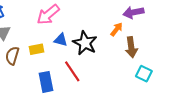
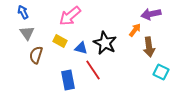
blue triangle: (61, 40) -> (81, 48), moved
yellow rectangle: (37, 49) -> (60, 41), moved, turned 40

